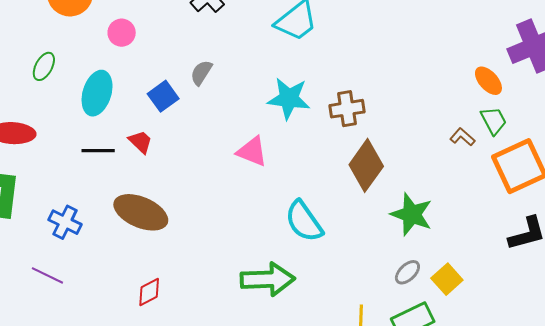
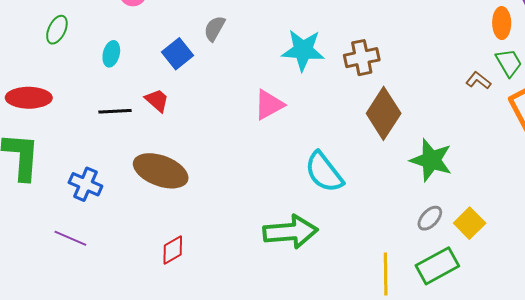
orange ellipse: (488, 81) -> (502, 23), turned 44
cyan ellipse: (97, 93) -> (111, 54), size x0.6
pink triangle: (252, 151) -> (269, 105), turned -48

